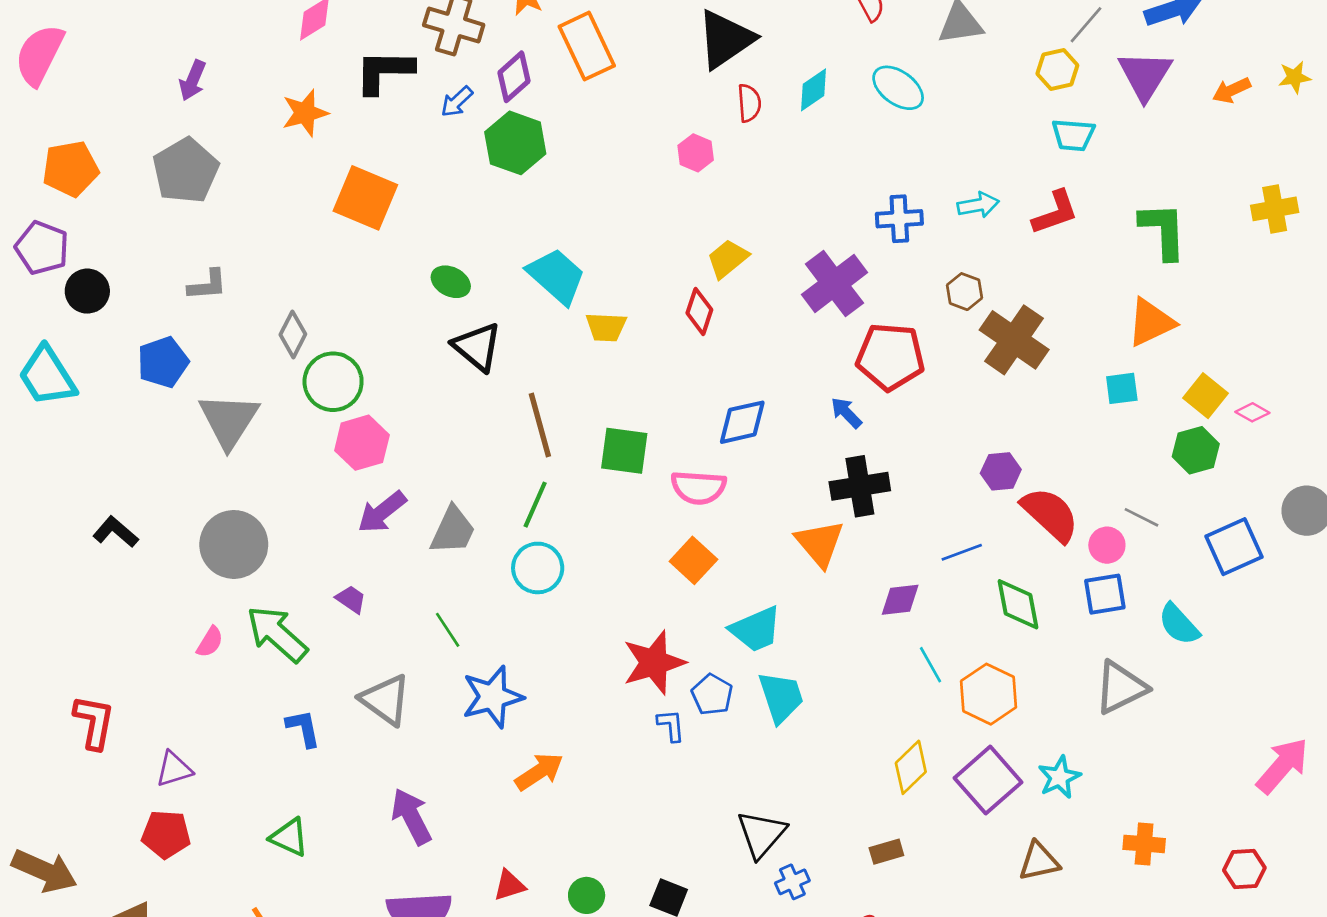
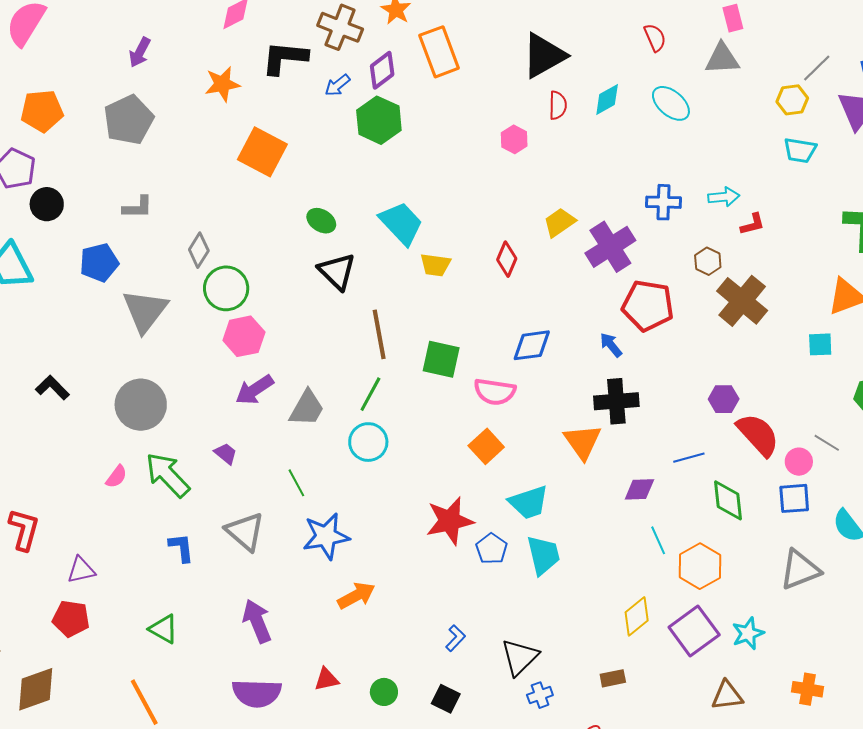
red L-shape: (1055, 212) -> (753, 224), moved, size x0.7
yellow trapezoid: (728, 259) -> (559, 222), moved
blue L-shape: (671, 725) -> (455, 638), moved, turned 44

